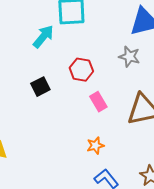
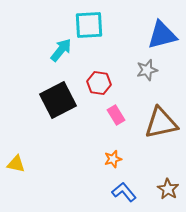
gray star: (129, 57) -> (147, 70), turned -30
black square: (40, 87) -> (58, 100), size x1.8

